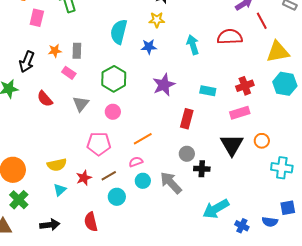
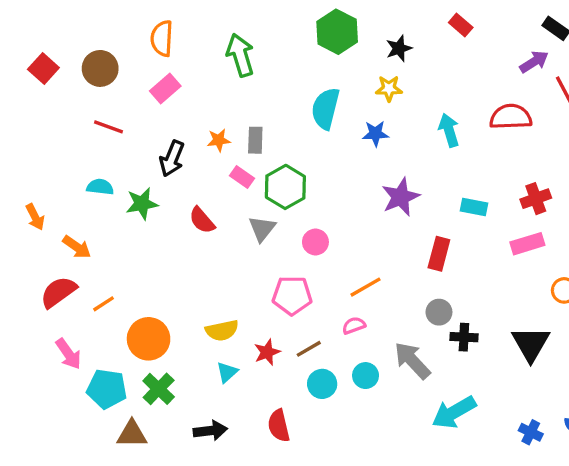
pink rectangle: (37, 18) -> (165, 88), moved, turned 36
green hexagon: (114, 79) -> (285, 187), moved
black triangle: (232, 145) -> (531, 344), moved
cyan circle: (143, 181) -> (366, 376), moved
cyan arrow: (216, 209) -> (454, 412), moved

